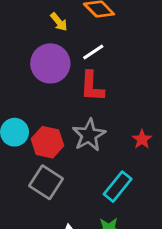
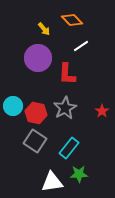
white line: (93, 52) -> (81, 46), moved
cyan rectangle: (118, 187) -> (69, 148), moved

